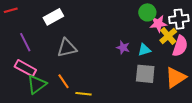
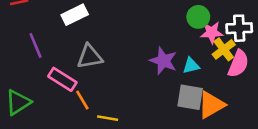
purple star: (123, 47) -> (163, 61), size x1.5
pink rectangle: (25, 68) -> (62, 79), moved
orange triangle: (176, 77) -> (211, 105), moved
green triangle: (37, 84) -> (18, 102), moved

